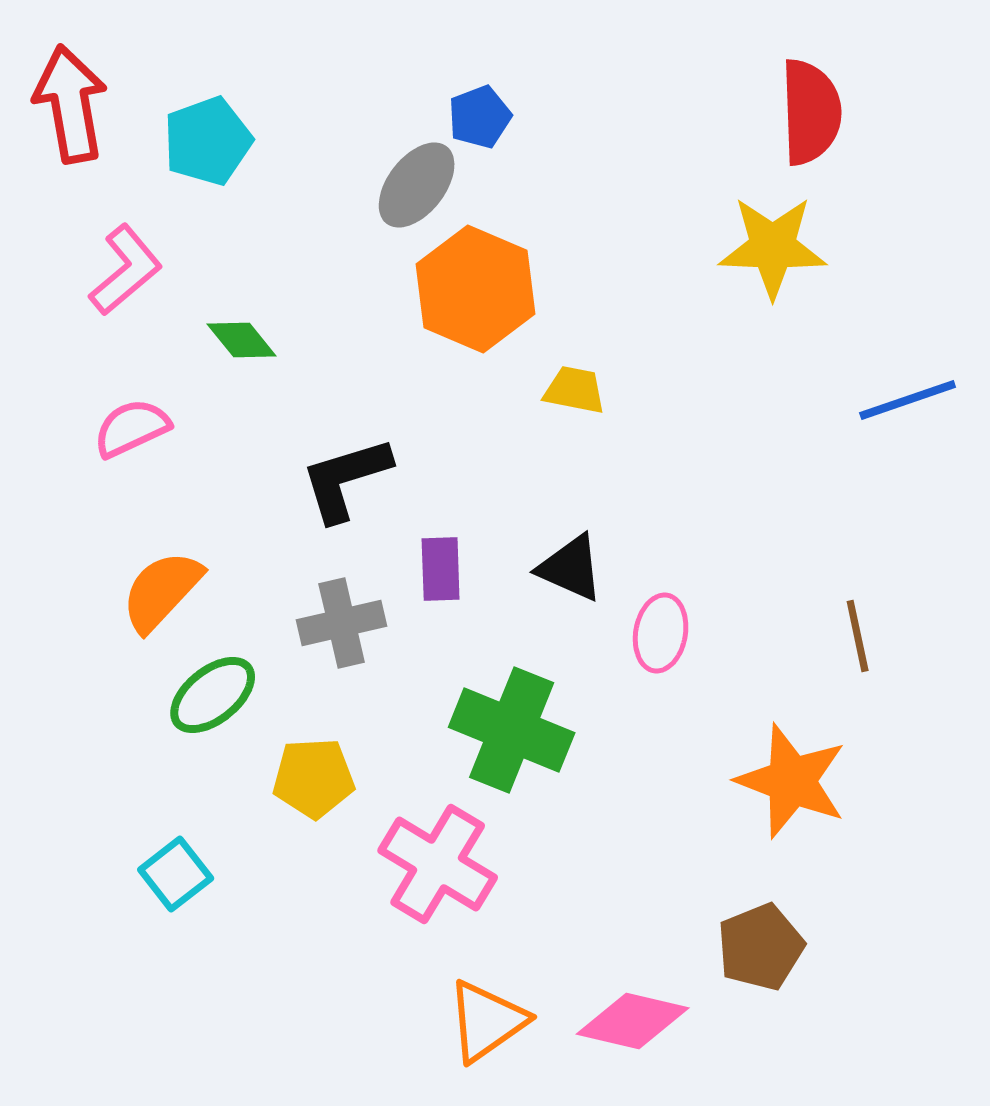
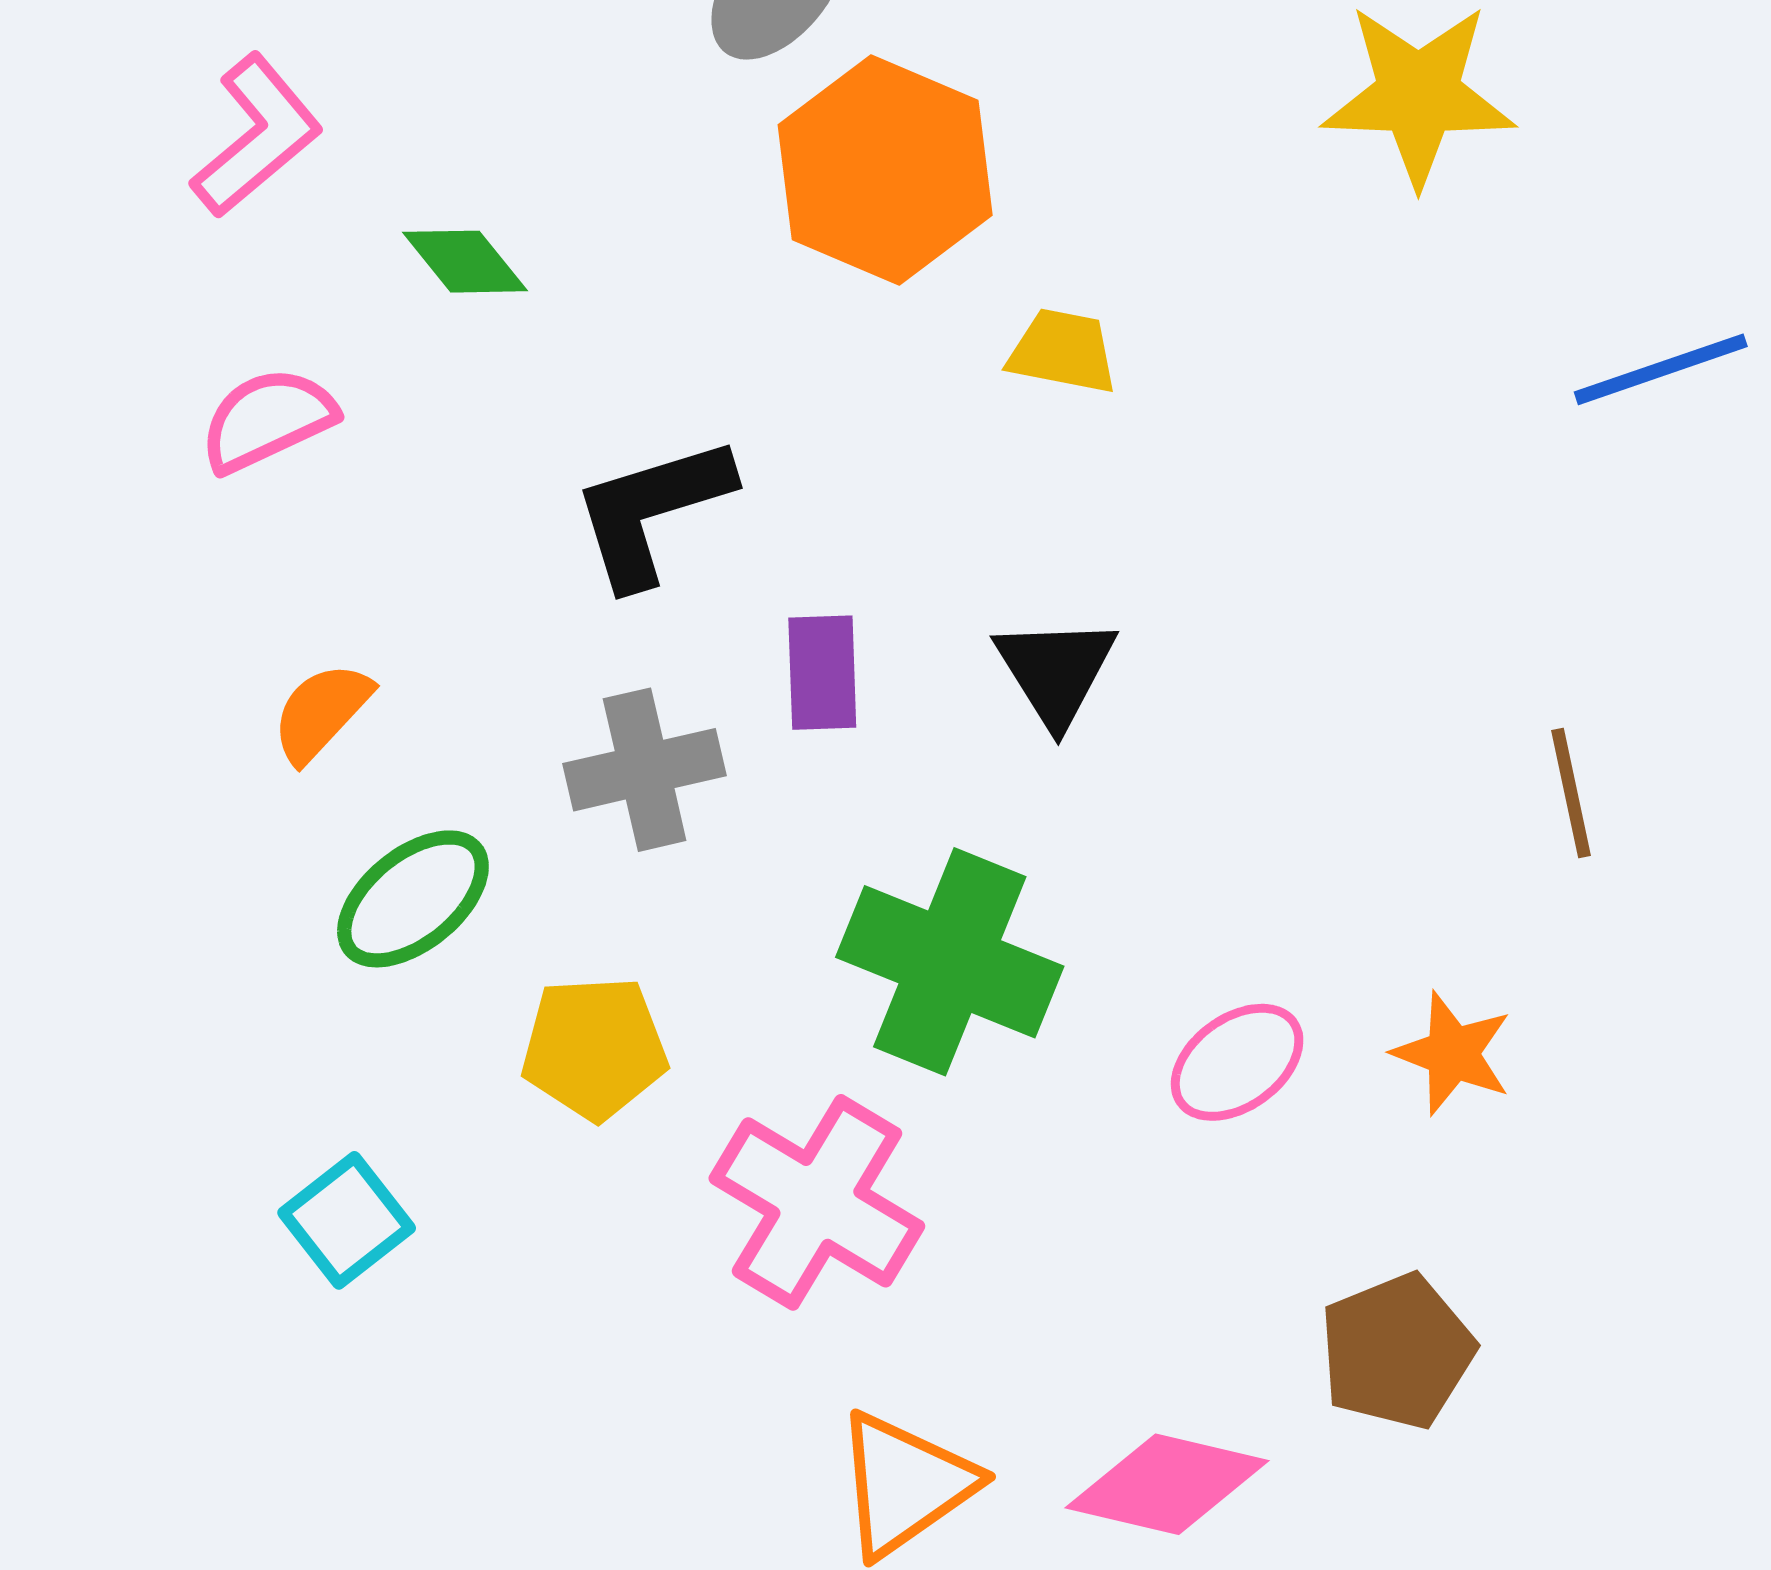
black triangle: (571, 568) -> (1056, 671), turned 34
orange semicircle: (162, 591) -> (321, 712), size x0.7
pink ellipse: (661, 633) -> (1237, 1062), moved, turned 44
orange star: (792, 781) -> (1452, 1053), size x0.6

